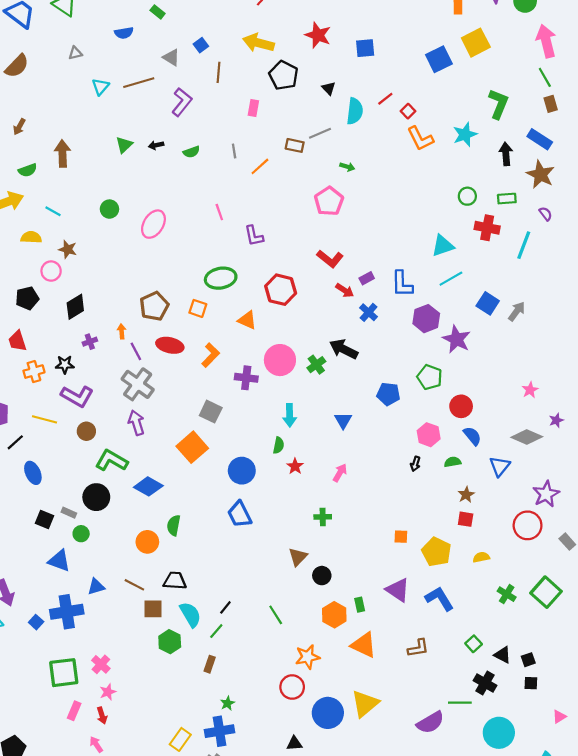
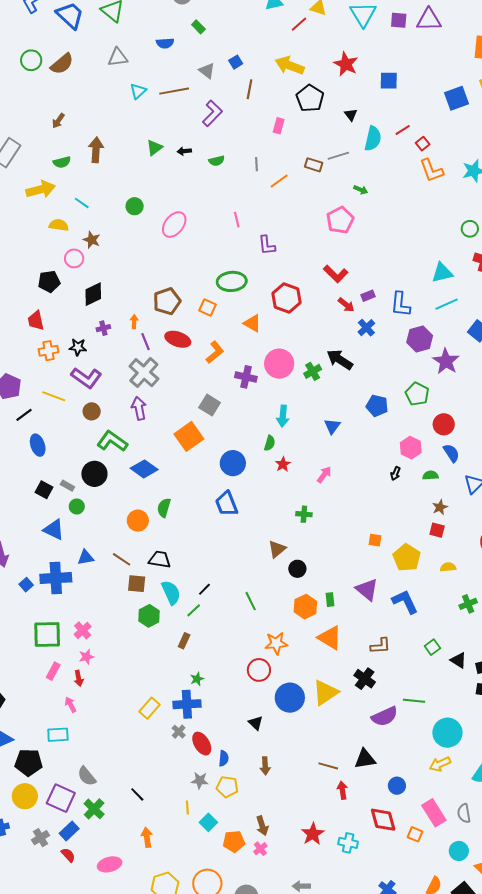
gray triangle: (75, 53) -> (118, 57), size x1.5
green cross: (507, 594) -> (468, 604), turned 30
black cross: (485, 683) -> (365, 679), moved
black triangle: (294, 743) -> (256, 723), turned 42

